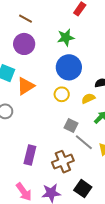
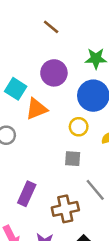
purple circle: (24, 44) -> (54, 73), moved
gray square: (71, 125) -> (73, 159), moved, turned -32

